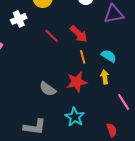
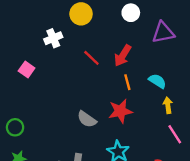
red arrow: (79, 34) -> (123, 56), turned 78
yellow arrow: (105, 77) -> (168, 105), moved

